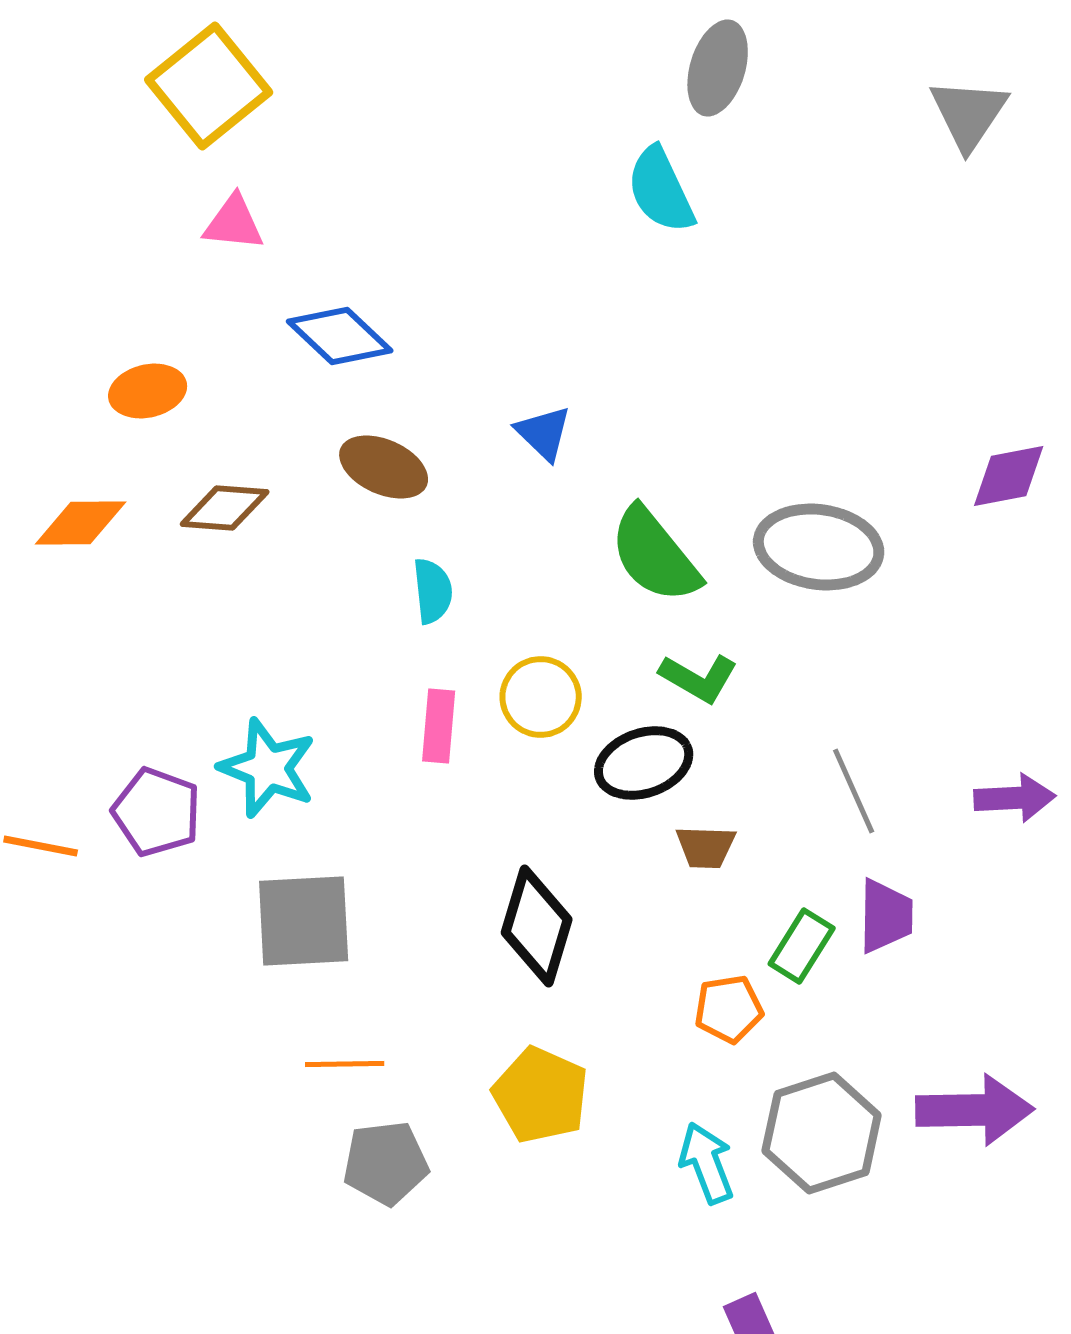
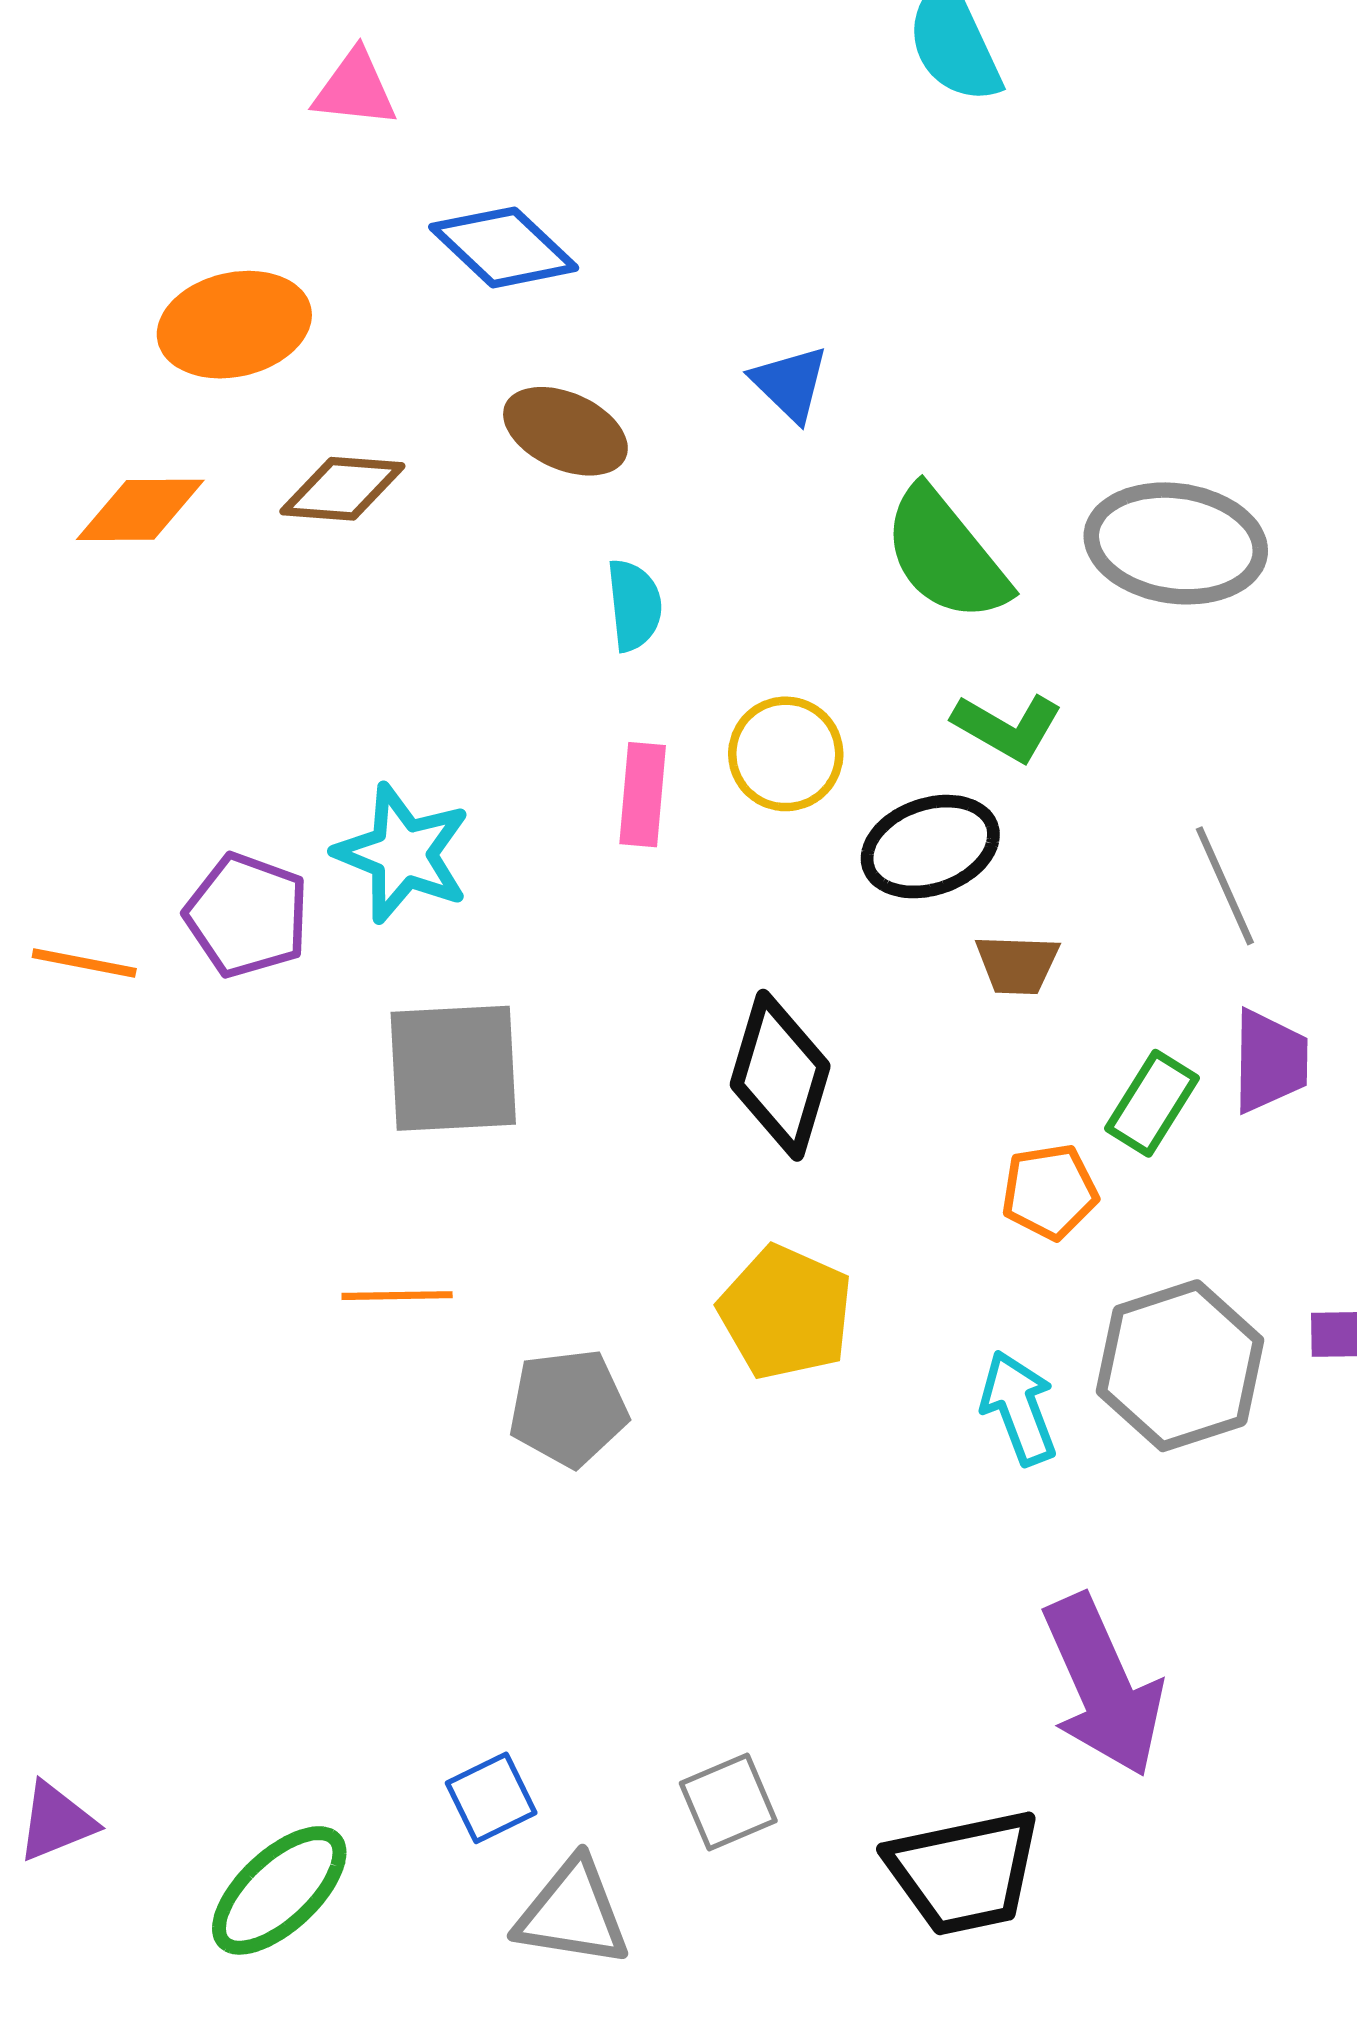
orange ellipse: (148, 391) -> (234, 325), size x1.4
orange line: (345, 1064) -> (397, 1296), moved

